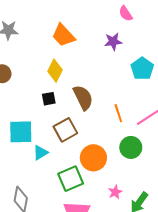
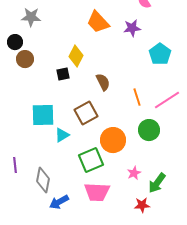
orange trapezoid: (63, 35) -> (98, 22), moved
brown semicircle: (83, 98) -> (103, 82), size x0.7
black square: (49, 99) -> (63, 74), moved

